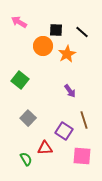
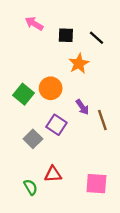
pink arrow: (19, 22) -> (34, 24), moved
orange circle: (43, 46) -> (51, 88), moved
brown line: (84, 120) -> (102, 120), moved
purple square: (64, 131) -> (56, 125), moved

